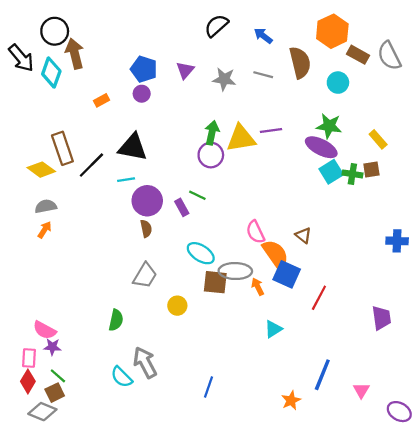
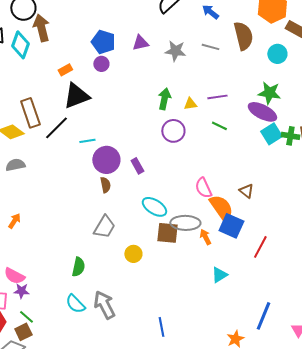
purple triangle: (185, 70) -> (140, 43), turned 36
yellow triangle: (241, 138) -> (190, 104), size x0.5
black triangle: (133, 147) -> (76, 96), moved, turned -32
purple circle: (211, 155) -> (173, 131), moved
green line: (197, 195) -> (219, 126), moved
orange arrow: (45, 230) -> (14, 221), moved
cyan semicircle: (122, 377) -> (75, 304), moved
blue line: (209, 387) -> (161, 327), turned -30

